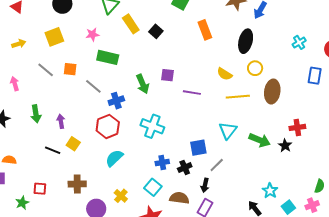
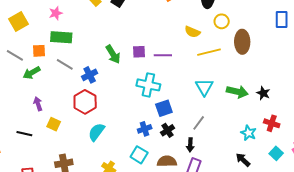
green rectangle: (108, 57) -> (61, 37), moved
purple square: (168, 75) -> (139, 52), moved
green arrow: (36, 114) -> (32, 73), moved, turned 78
cyan cross: (152, 126) -> (148, 85), moved
red cross: (297, 127) -> (272, 123), moved, turned 35
blue square: (198, 148) -> (164, 108), moved
black line: (53, 150) -> (24, 134), moved
cyan star: (270, 191) -> (248, 133), moved

